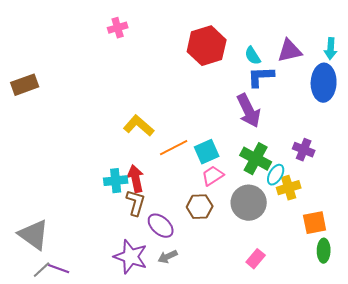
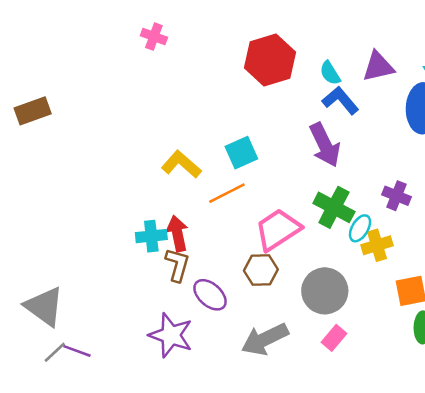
pink cross: (118, 28) -> (154, 37), turned 36
blue L-shape: (261, 77) -> (340, 100), turned 52
cyan square: (207, 152) -> (241, 153), moved
pink trapezoid: (213, 176) -> (278, 230), size x1.6
gray circle: (249, 203) -> (325, 291), moved
gray arrow: (168, 257) -> (265, 339), moved, size x1.8

